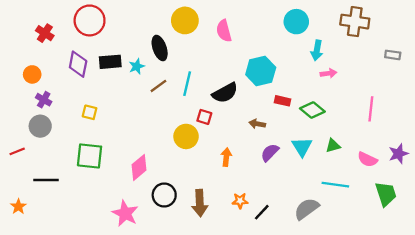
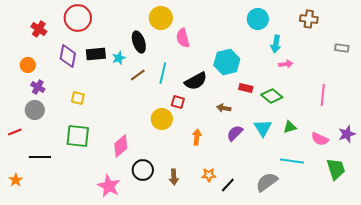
brown cross: (355, 22) -> (309, 19), size x0.7
pink semicircle: (224, 31) -> (183, 38), moved
brown arrow: (200, 203) -> (174, 177), size x0.7

